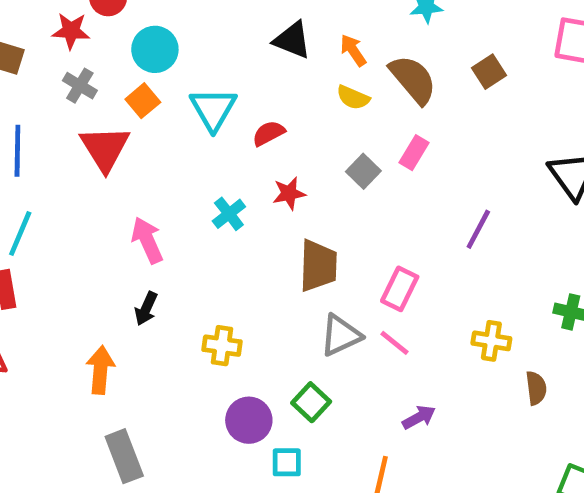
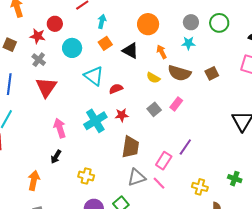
orange arrow: (353, 50) -> (162, 52), moved
brown semicircle: (413, 79) -> (179, 73), turned 140
orange square: (143, 101) -> (105, 43), moved
cyan triangle: (213, 109) -> (94, 76), turned -30
cyan cross: (229, 214) -> (95, 121), size x1.6
purple line: (478, 229) -> (185, 147), moved

